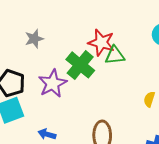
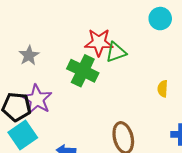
purple star: (53, 84) -> (37, 99), moved

